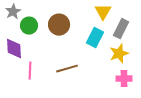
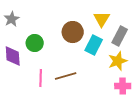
brown circle: (59, 25) -> (73, 32), moved
green circle: (29, 26) -> (35, 43), moved
pink line: (30, 71) -> (41, 78), moved

